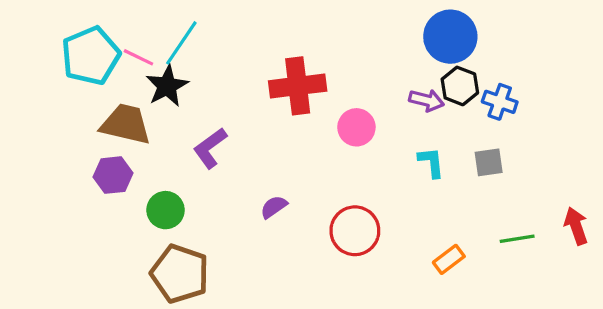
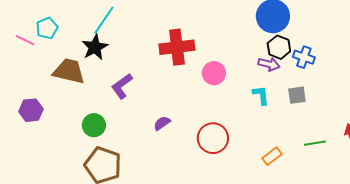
cyan pentagon: (91, 56) -> (47, 28), size x0.6
pink line: (138, 57) -> (25, 40), moved
purple arrow: (426, 100) -> (269, 64), moved
purple hexagon: (113, 175) -> (31, 110), moved

